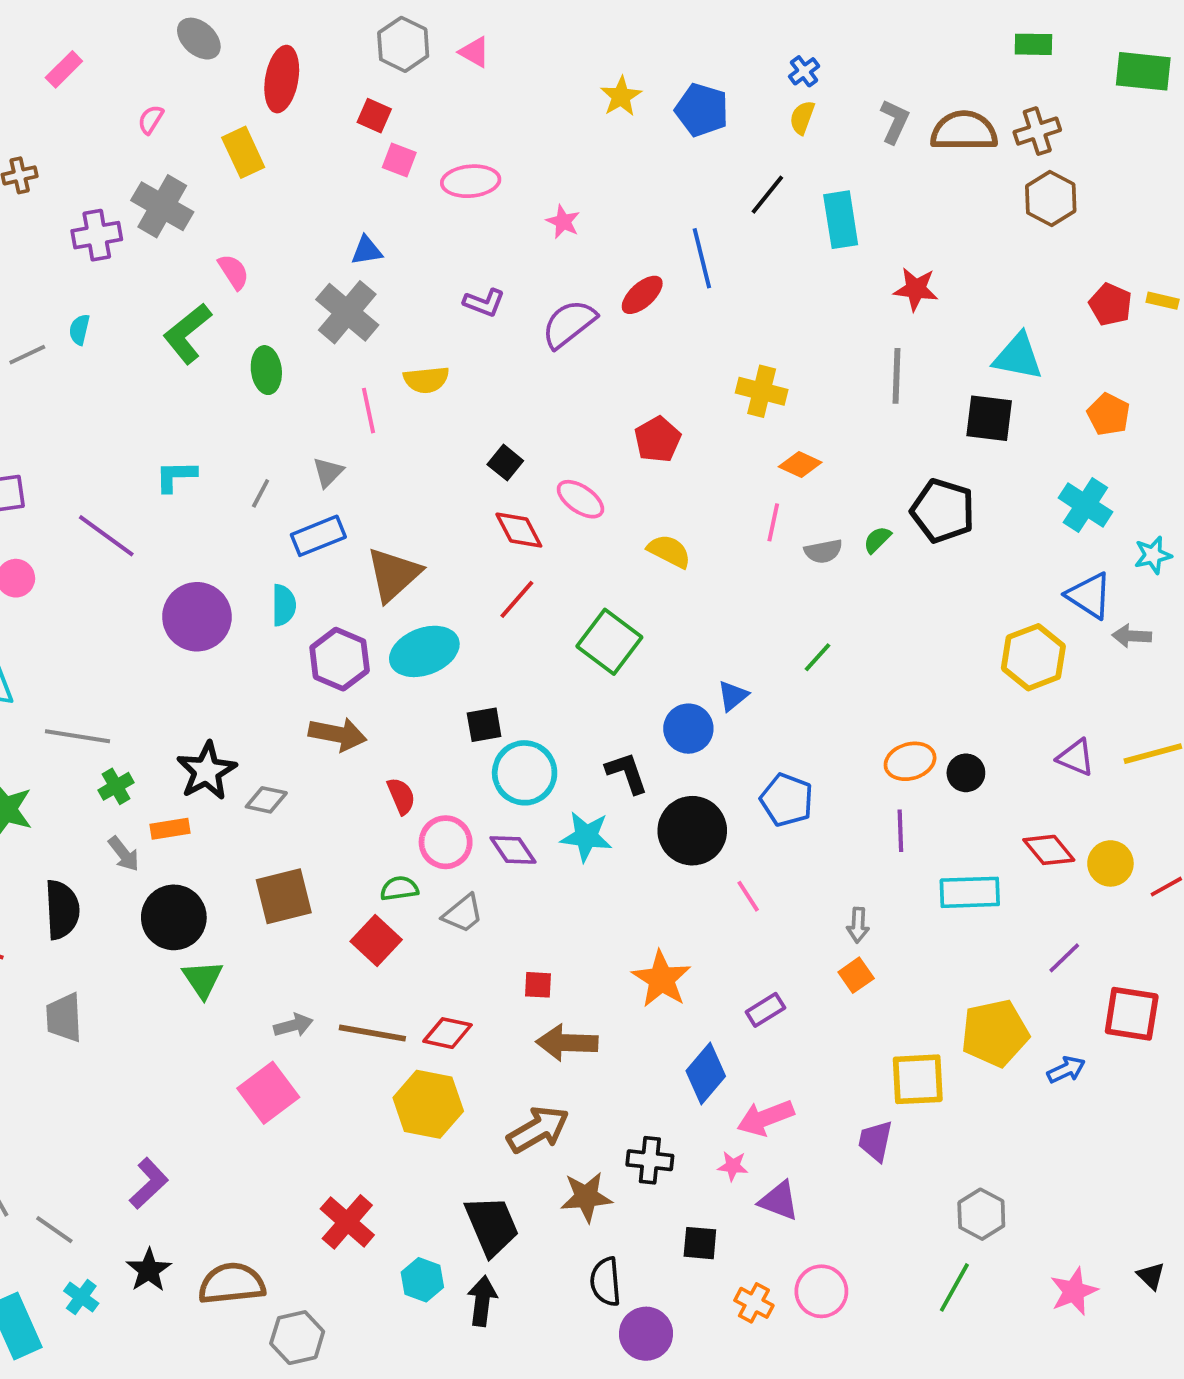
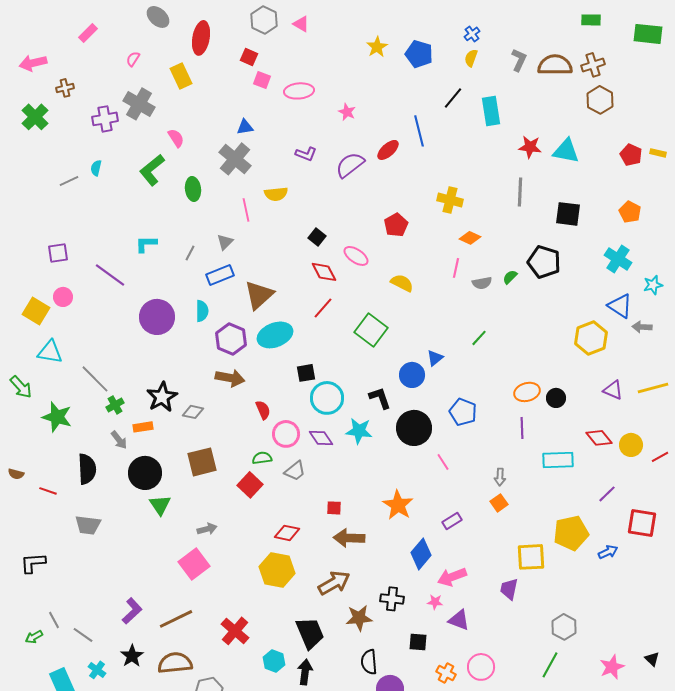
cyan triangle: (1018, 357) -> (566, 151), moved
gray line: (77, 736) -> (95, 379), turned 36
gray trapezoid: (64, 1018) -> (88, 525), turned -80
brown line: (372, 1033) -> (176, 619), moved, turned -36

